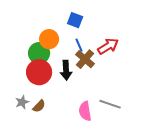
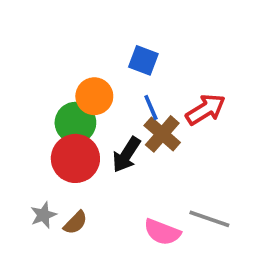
black arrow: (66, 70) -> (126, 155), turned 36
pink semicircle: (85, 111) -> (162, 232), turned -60

